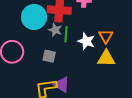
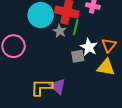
green line: (66, 34) -> (76, 27), moved
gray square: (49, 56) -> (78, 56), moved, turned -32

